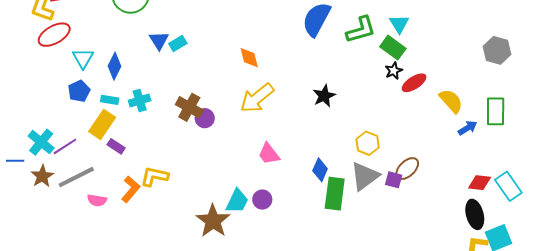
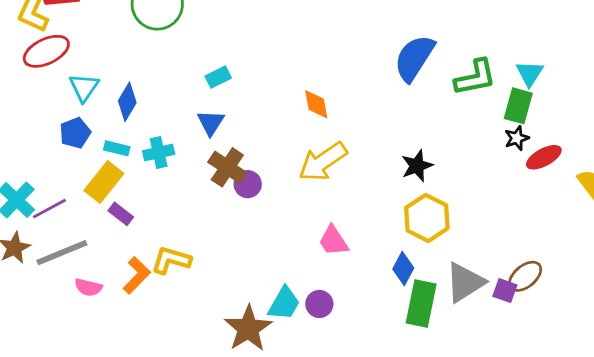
blue triangle: (159, 41) -> (211, 123), moved
green rectangle: (393, 48) -> (518, 106), turned 65
yellow hexagon: (368, 143) -> (427, 218), moved, size x1.4

